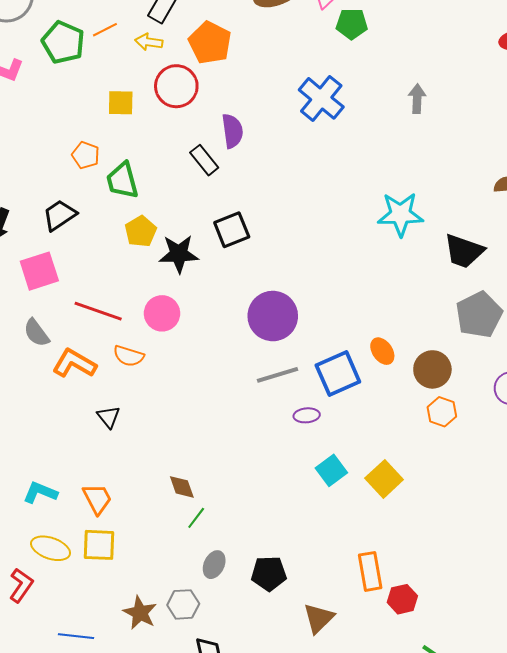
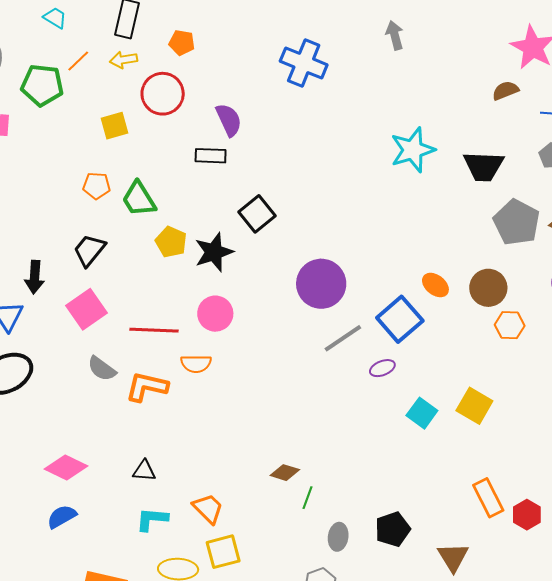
orange pentagon: (210, 43) -> (182, 43), size x0.6
black rectangle: (204, 160) -> (211, 156), turned -32
black triangle: (109, 417) -> (144, 471), moved, turned -30
brown diamond: (182, 487) -> (285, 473), turned -36

